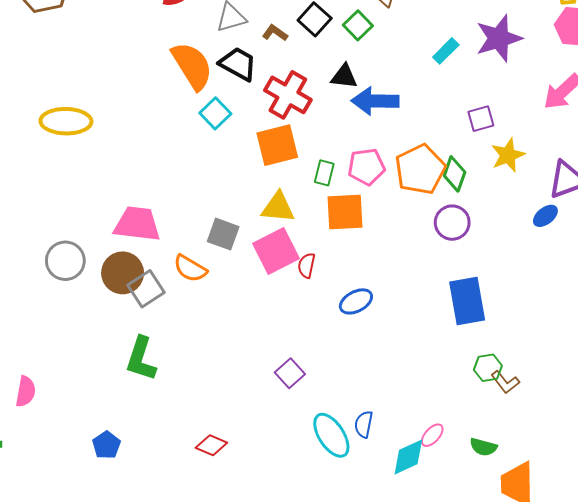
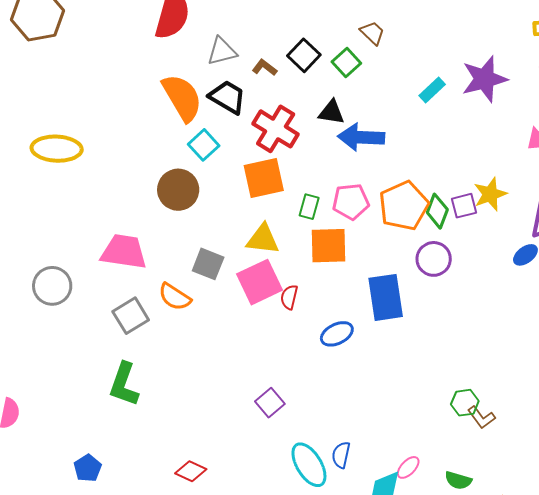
purple square: (481, 119) -> (464, 206), moved
brown circle: (123, 273) -> (178, 190), moved
blue rectangle: (467, 301) -> (386, 297), moved

